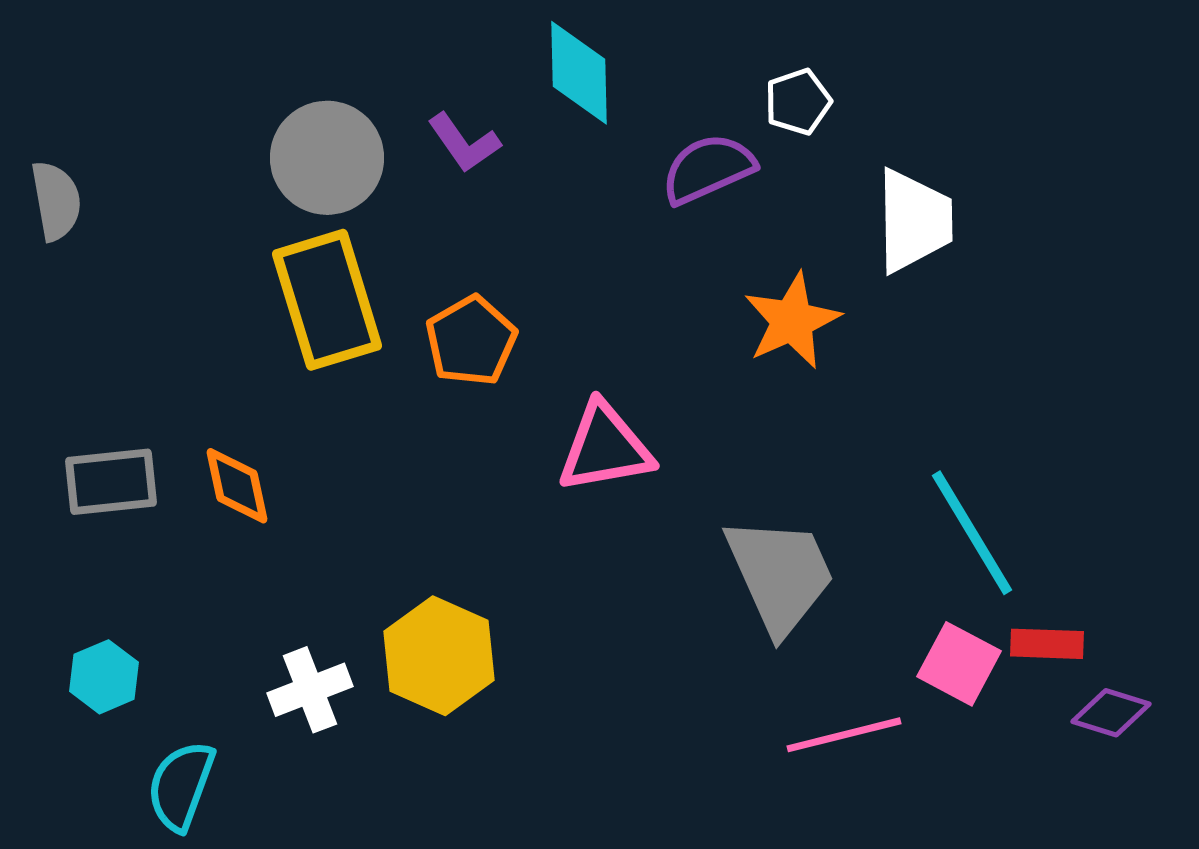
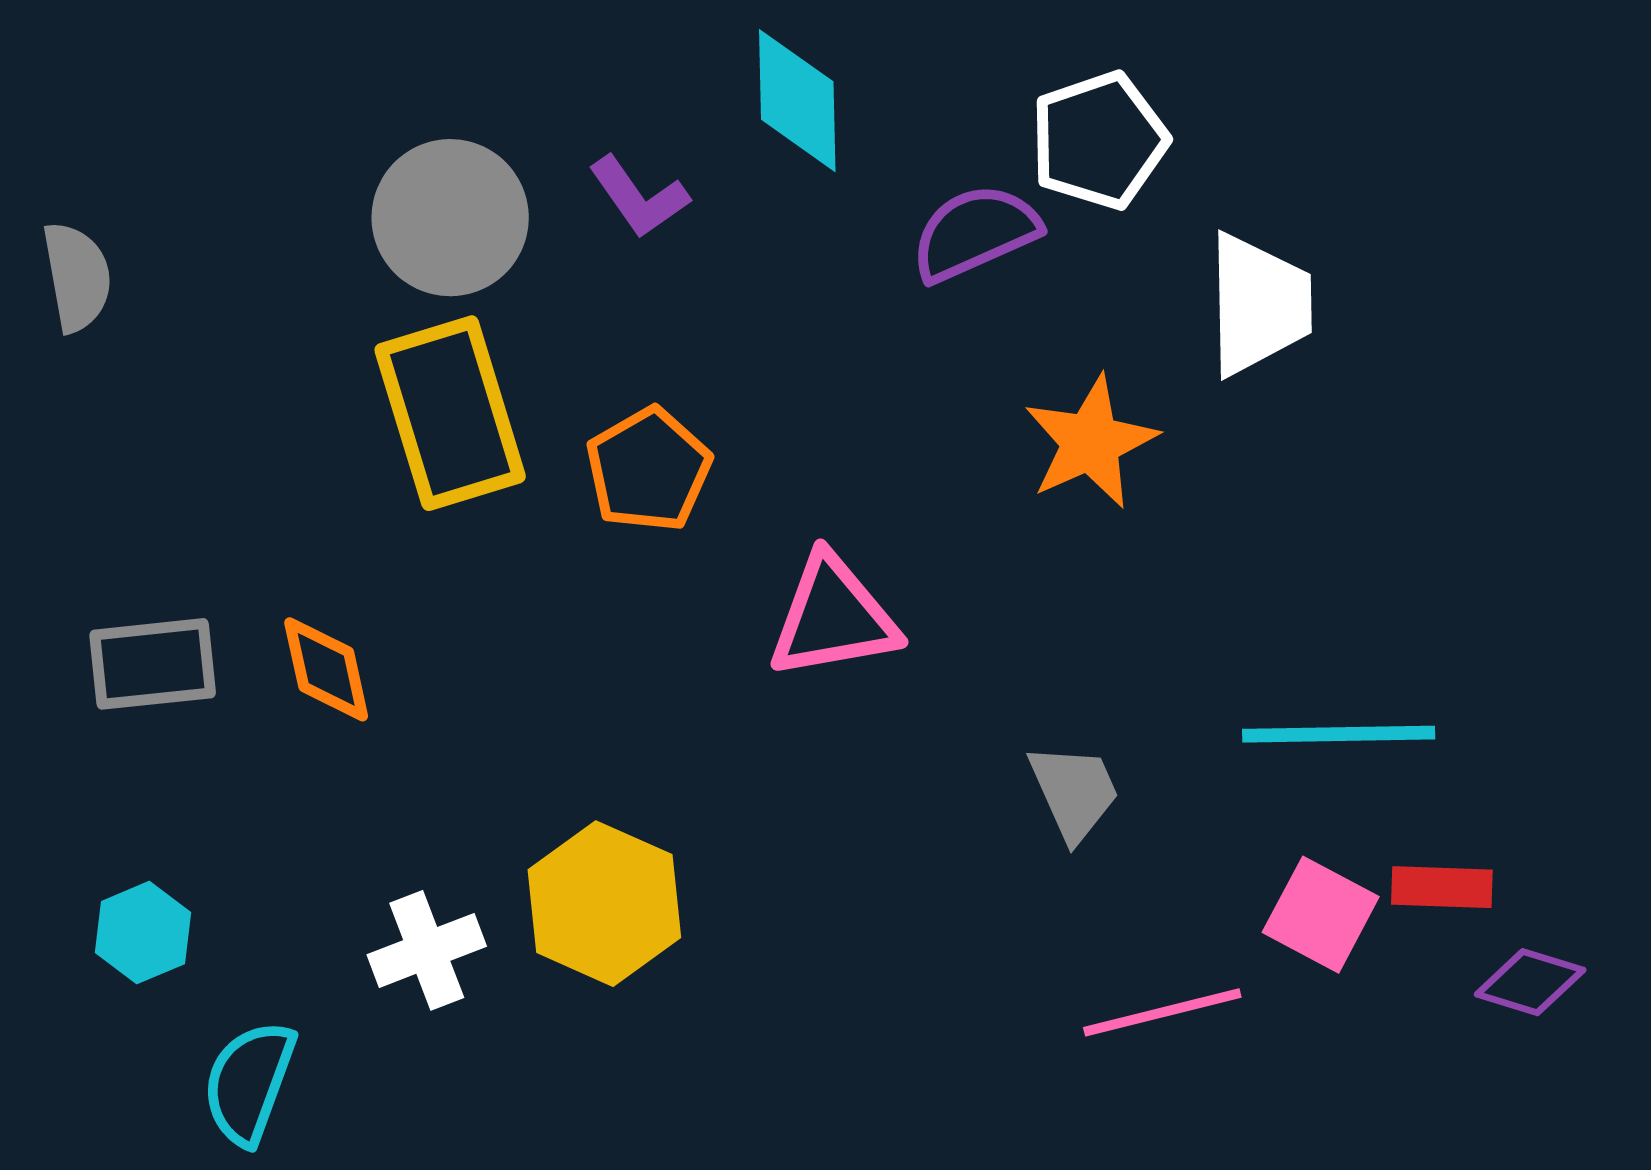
white pentagon: (798, 102) -> (1099, 140), size x1.5
cyan line: (972, 533) -> (1339, 734), turned -60
gray trapezoid: (780, 575) -> (1074, 792), size x0.6

